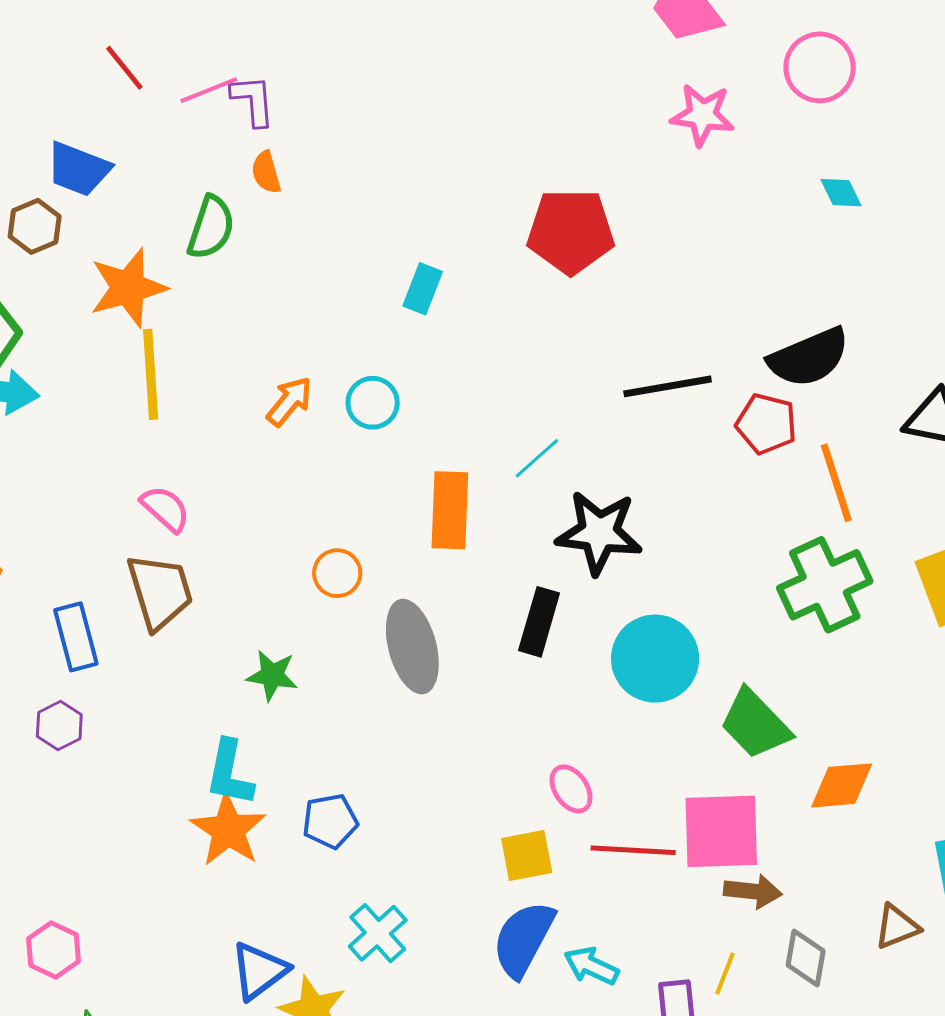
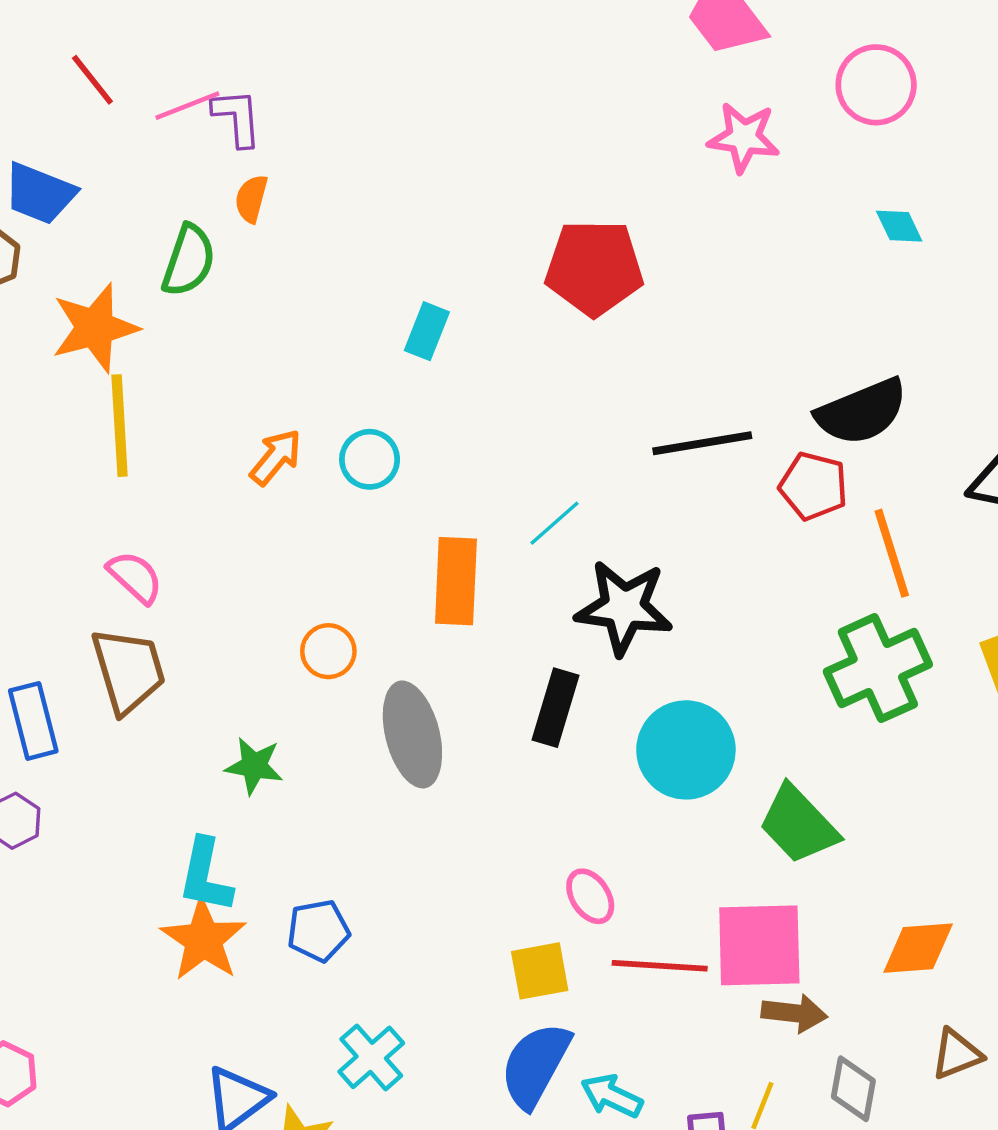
orange semicircle: (266, 172) -> (251, 199), turned 30
orange diamond: (842, 785) -> (918, 948), moved

